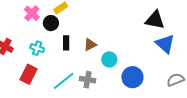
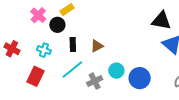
cyan circle: (109, 59) -> (116, 71), moved
gray cross: (88, 80) -> (95, 81), turned -35
cyan line: (64, 81) -> (72, 70), moved

